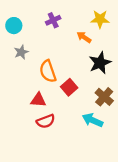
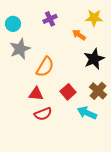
gray star: (21, 52) -> (20, 49), size x1.5
orange semicircle: (48, 71) -> (45, 67), turned -130
red square: (69, 87) -> (68, 92), moved

